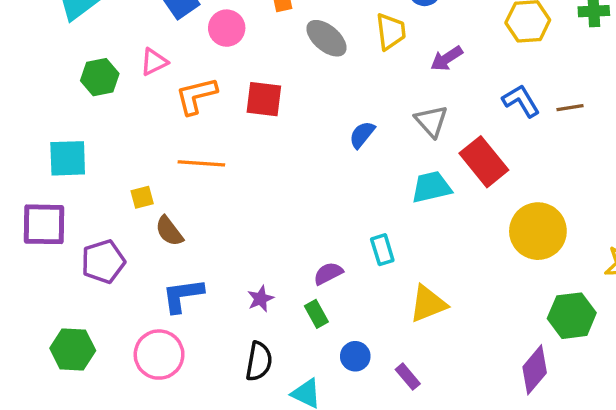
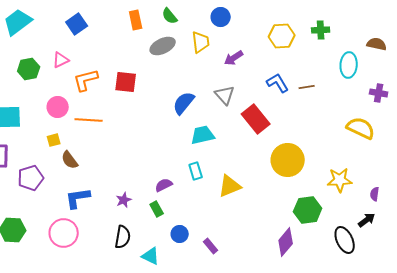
pink circle: (227, 28) -> (58, 107), moved
gray ellipse: (326, 38) -> (163, 46), turned -65
blue semicircle: (362, 135) -> (184, 103), size x1.4
cyan trapezoid: (431, 187) -> (203, 135), moved
yellow triangle: (428, 304) -> (230, 186), moved

